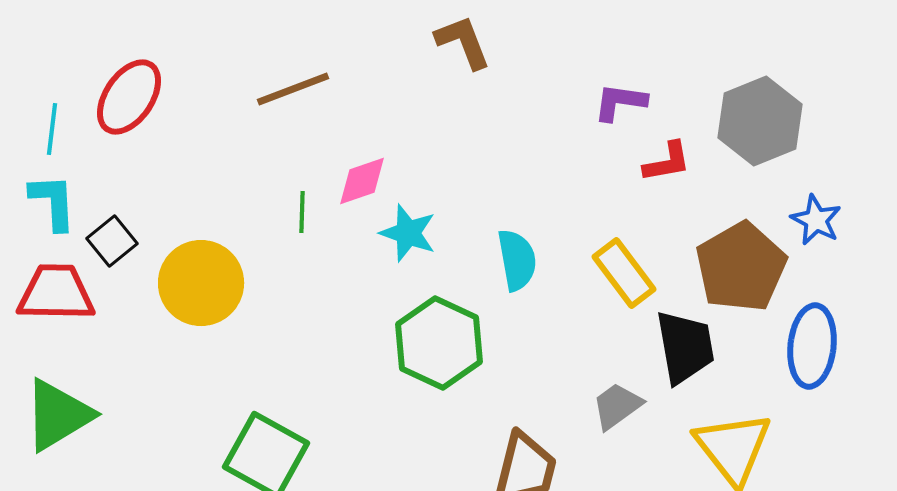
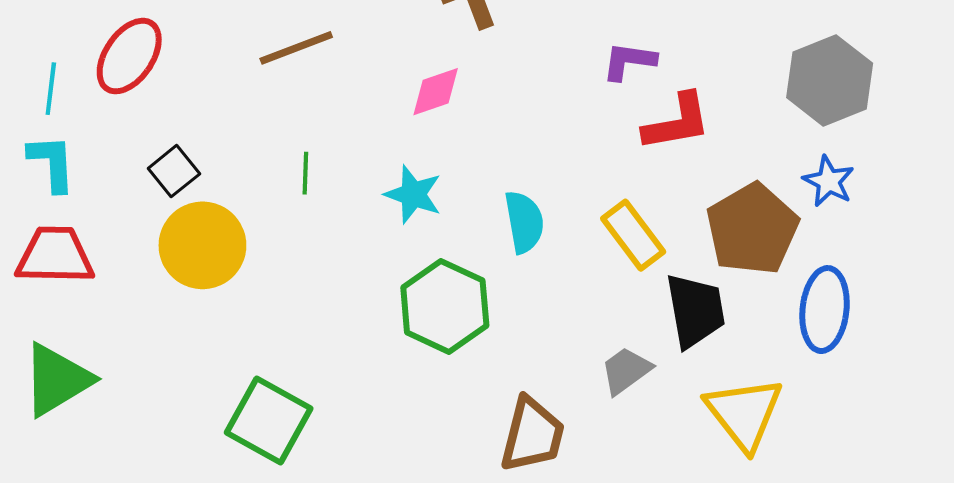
gray hexagon: (760, 121) -> (830, 80), moved
red L-shape: (667, 162) -> (677, 122), size x1.4
pink diamond: (362, 181) -> (436, 92), moved
black square: (112, 241) -> (174, 171), moved

